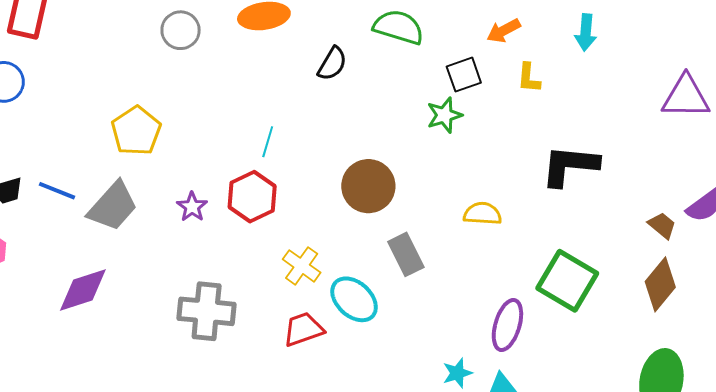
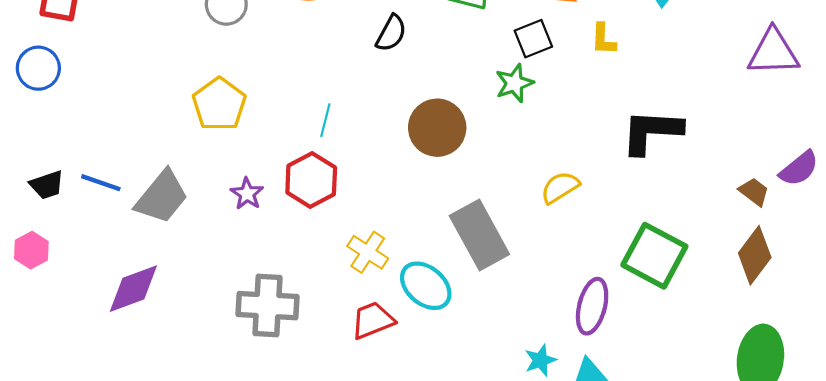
yellow pentagon: (136, 131) -> (219, 104), moved
brown circle: (368, 186) -> (437, 128), moved
yellow semicircle: (482, 214) -> (560, 187), turned -33
gray rectangle: (406, 254) -> (479, 235), size x1.5

